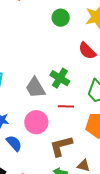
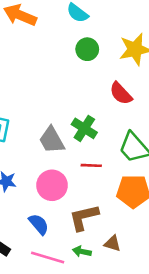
blue semicircle: (14, 143) -> (39, 224), moved

